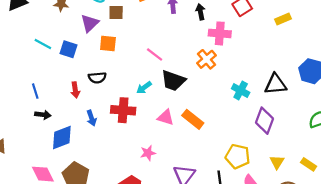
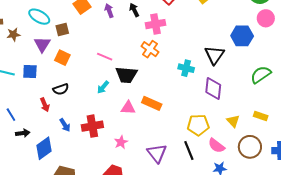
orange square: (108, 43) -> (62, 58), turned 35
black triangle: (276, 84) -> (214, 55), turned -35
red cross: (123, 110) -> (92, 126), moved

